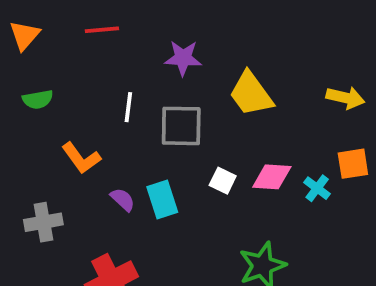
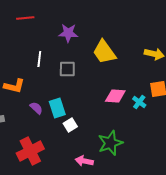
gray square: (181, 126) -> (67, 69), size x0.7
orange L-shape: (81, 158) -> (14, 86), turned -40
white square: (223, 181) -> (70, 125), moved, turned 32

